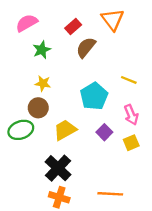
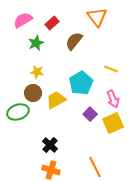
red rectangle: (73, 27) -> (52, 23), moved
yellow trapezoid: (65, 130) -> (56, 100), moved
yellow square: (131, 143) -> (113, 123), size x1.5
black cross: (58, 168) -> (50, 145), size x0.7
orange line: (110, 194) -> (95, 167), turned 60

